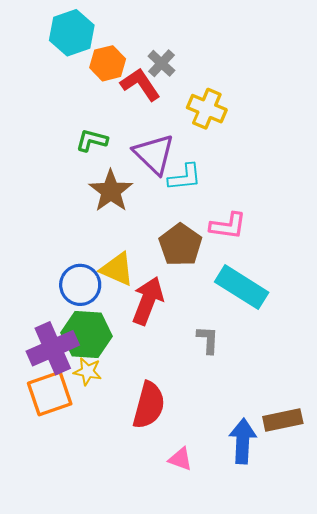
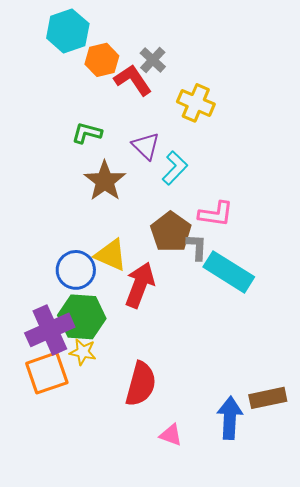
purple triangle: (154, 154) -> (146, 146), size x0.7
cyan L-shape: (185, 177) -> (175, 168), turned -40
gray L-shape: (208, 340) -> (197, 247), moved

